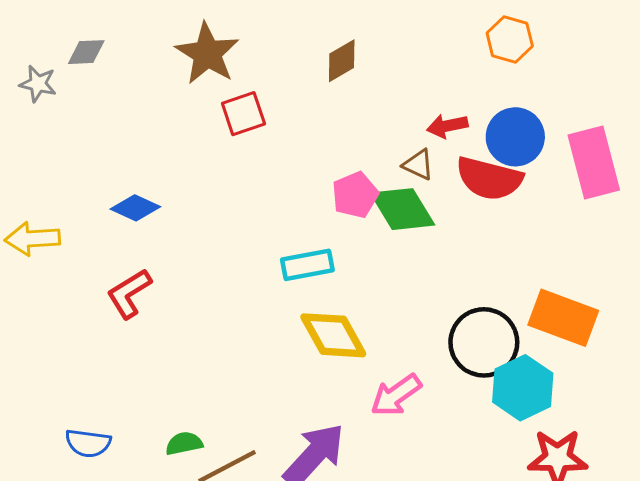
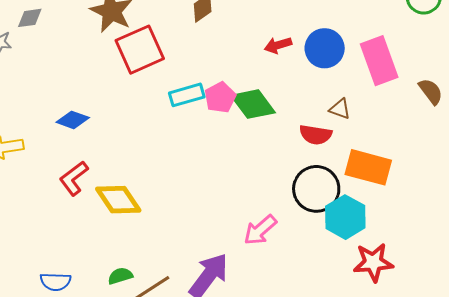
red square: (243, 114) -> (140, 50), size x1.6
brown triangle: (418, 165) -> (340, 109), moved
red semicircle: (489, 178) -> (316, 135), moved, size x0.7
cyan rectangle: (307, 265) -> (187, 95), moved
yellow diamond: (333, 335) -> (118, 200), moved

